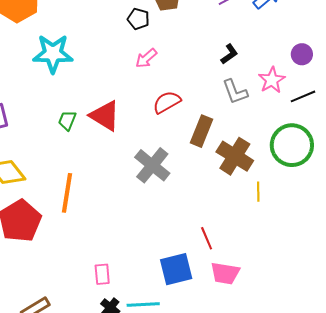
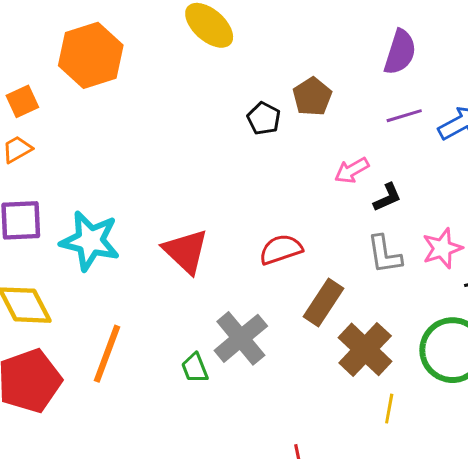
cyan star: (53, 54) -> (90, 241), moved
pink arrow: (146, 58) -> (352, 170), moved
green trapezoid: (67, 120) -> (195, 368), moved, turned -55

